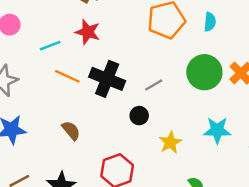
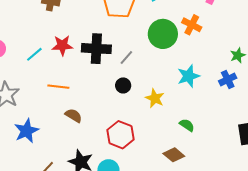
red star: (88, 32) -> (62, 45), moved
orange line: (67, 76) -> (58, 87), moved
black cross: (107, 79) -> (96, 49), moved

